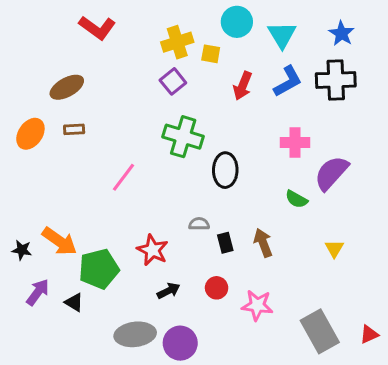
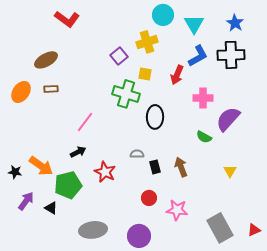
yellow cross: (177, 42) -> (147, 42), moved
yellow square: (211, 54) -> (145, 74), moved
red arrow: (243, 86) -> (177, 75), moved
black arrow: (169, 291) -> (78, 152), moved
purple circle: (180, 343) -> (139, 236), moved

